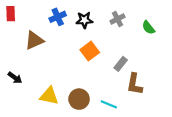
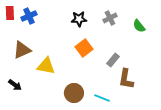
blue cross: (58, 17) -> (29, 16), moved
brown triangle: (34, 40) -> (22, 50), moved
black arrow: (15, 78) -> (15, 85), moved
yellow triangle: (49, 96) -> (46, 66), moved

